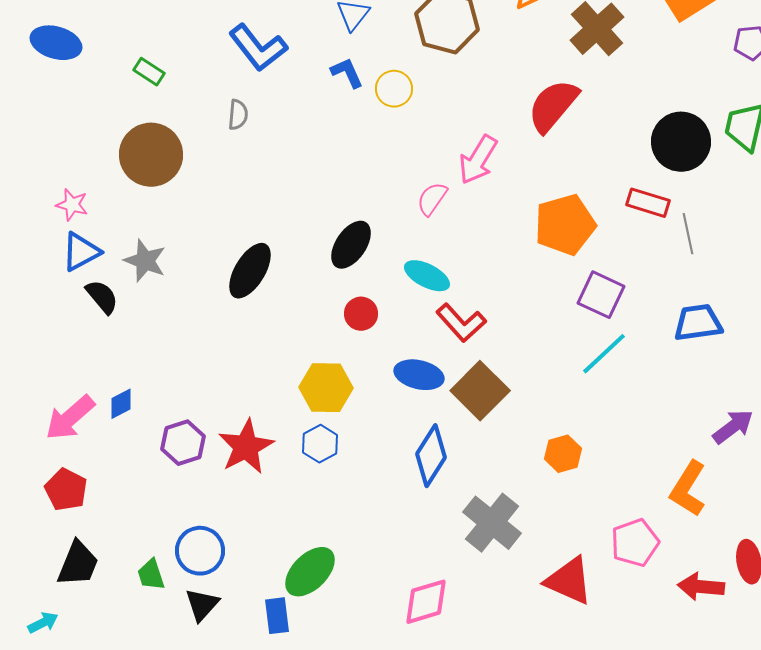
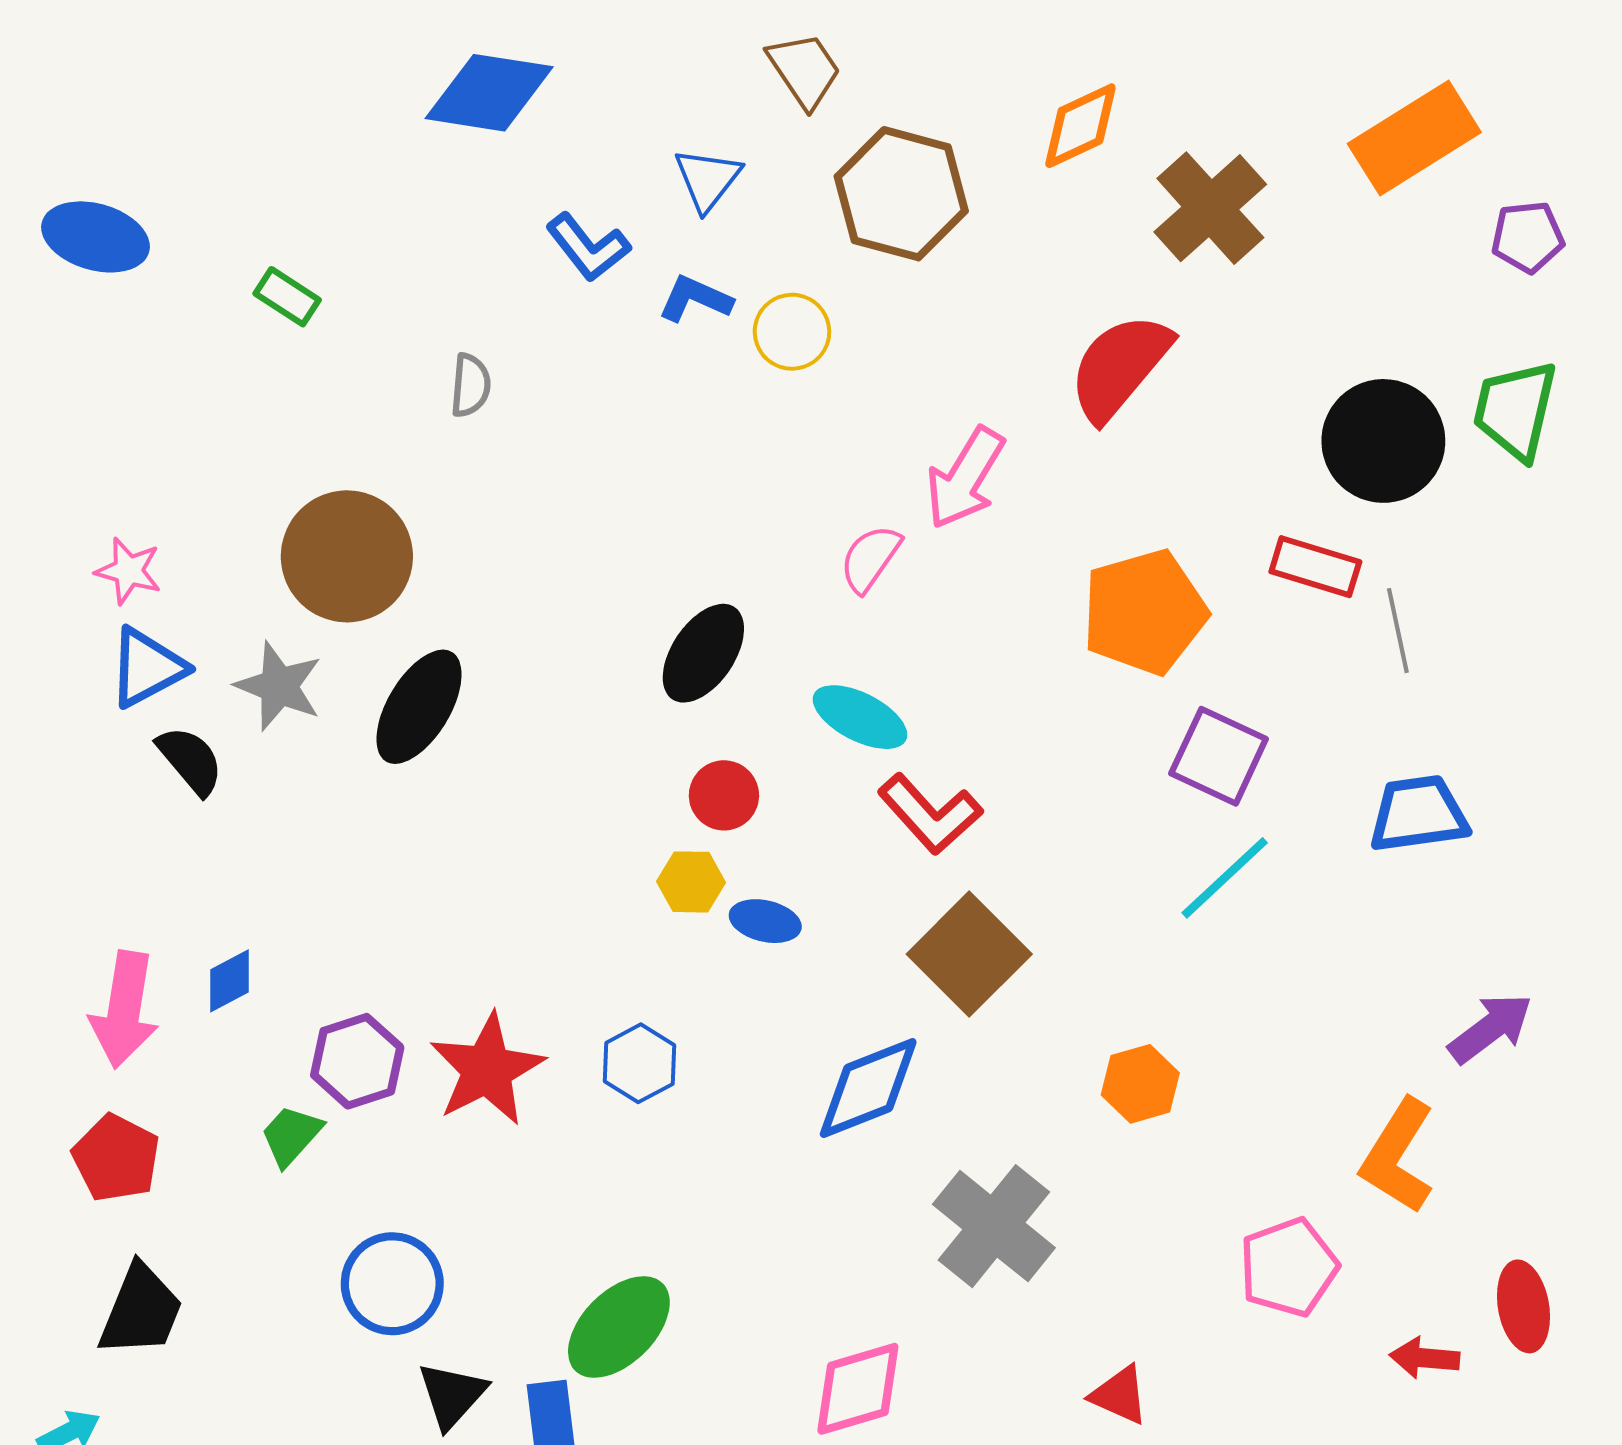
blue L-shape: (258, 48) -> (588, 247), moved, size x0.7
blue L-shape: (347, 73) -> (695, 299), turned -42
brown circle: (151, 155) -> (347, 556), moved
black ellipse: (250, 271) -> (419, 707), moved
blue ellipse: (419, 375) -> (765, 921), moved, size x0.7
yellow hexagon: (326, 388) -> (691, 882), moved, size x0.6
pink arrow: (70, 418) -> (124, 1010), turned -40
blue diamond: (431, 456) -> (868, 1088), turned 36
green trapezoid: (151, 575) -> (291, 1135), moved, turned 60
red triangle: (569, 581) -> (1120, 1395), moved, size x0.6
red arrow: (701, 587) -> (1425, 1358), size x0.7
black triangle: (202, 605) -> (452, 1395), moved

